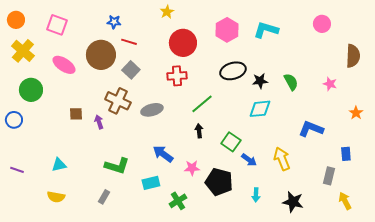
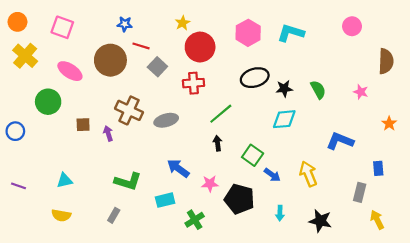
yellow star: (167, 12) -> (183, 23), moved
gray square: (131, 70) -> (157, 67), moved
green circle: (31, 90) -> (48, 102), moved

